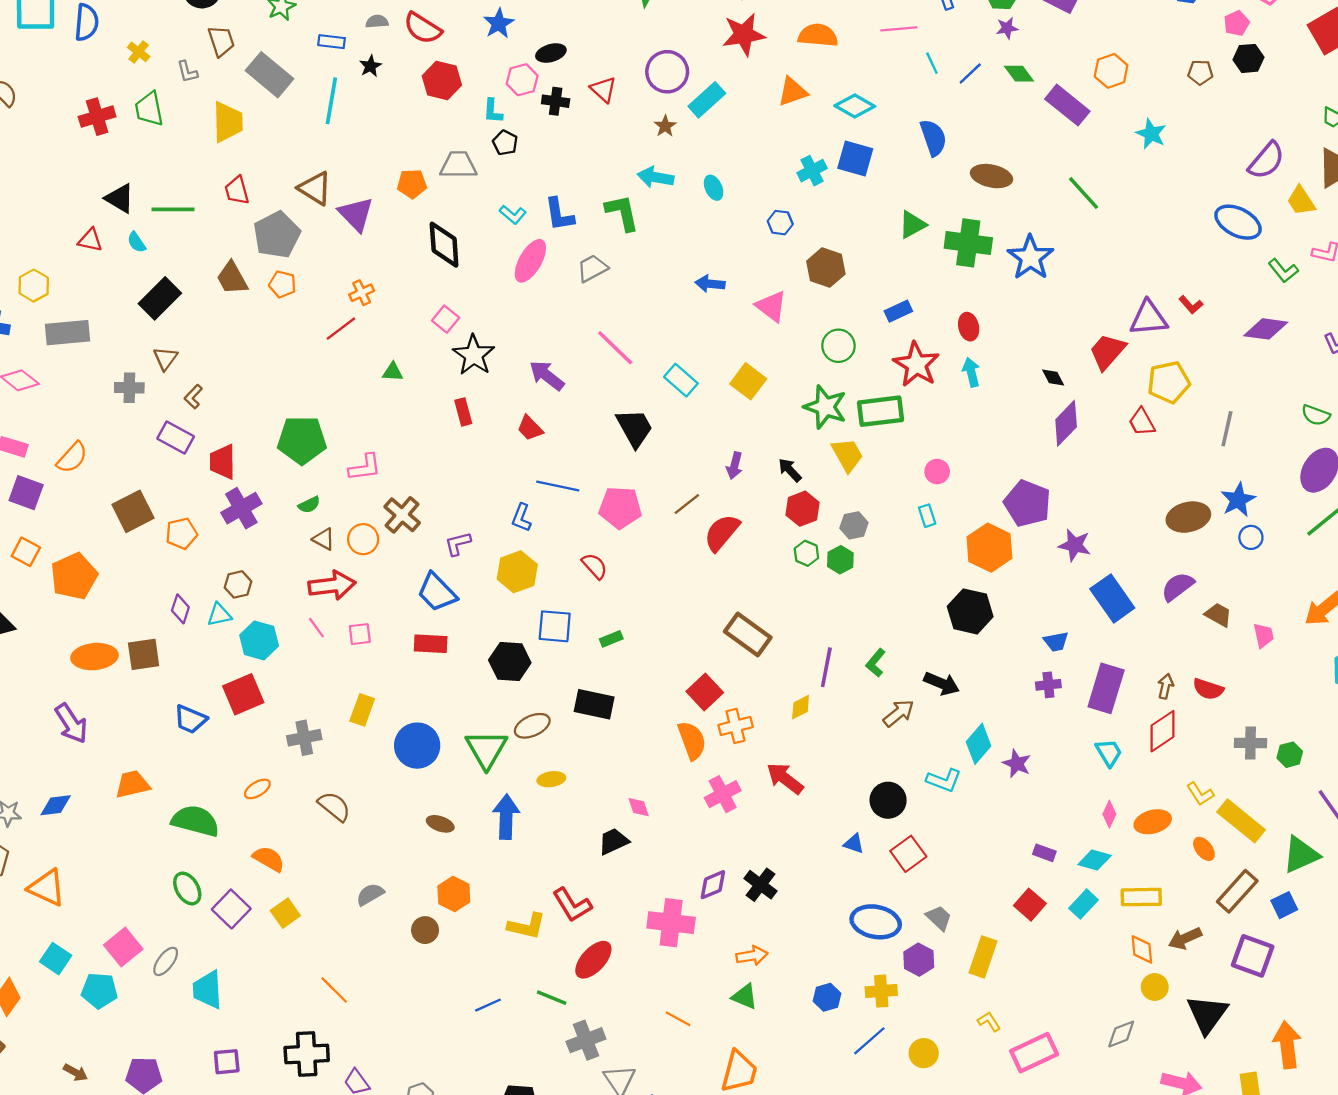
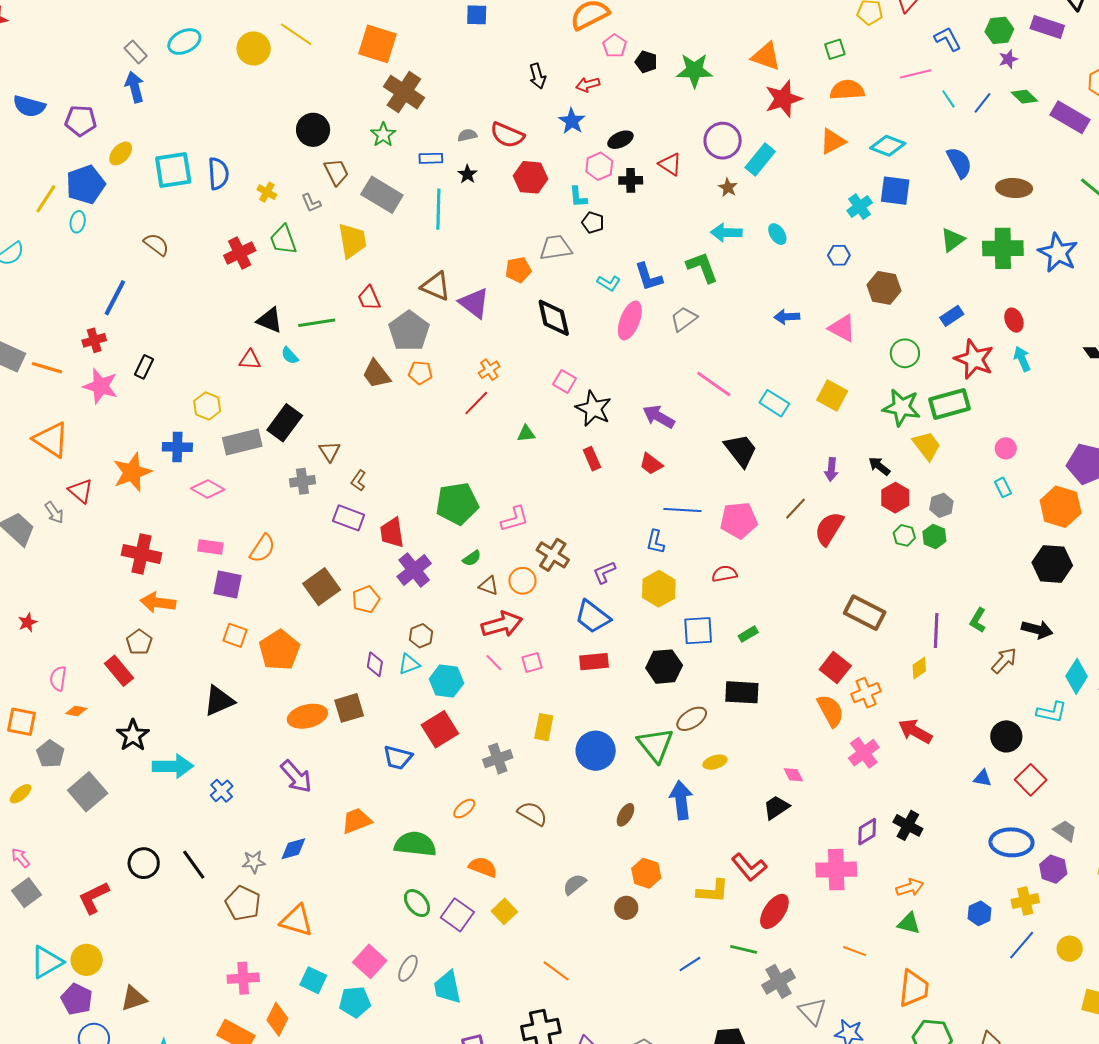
black rectangle: (160, 298) -> (285, 423), moved
red semicircle: (595, 566) -> (724, 574), turned -50
brown ellipse: (440, 824) -> (625, 815), turned -70

